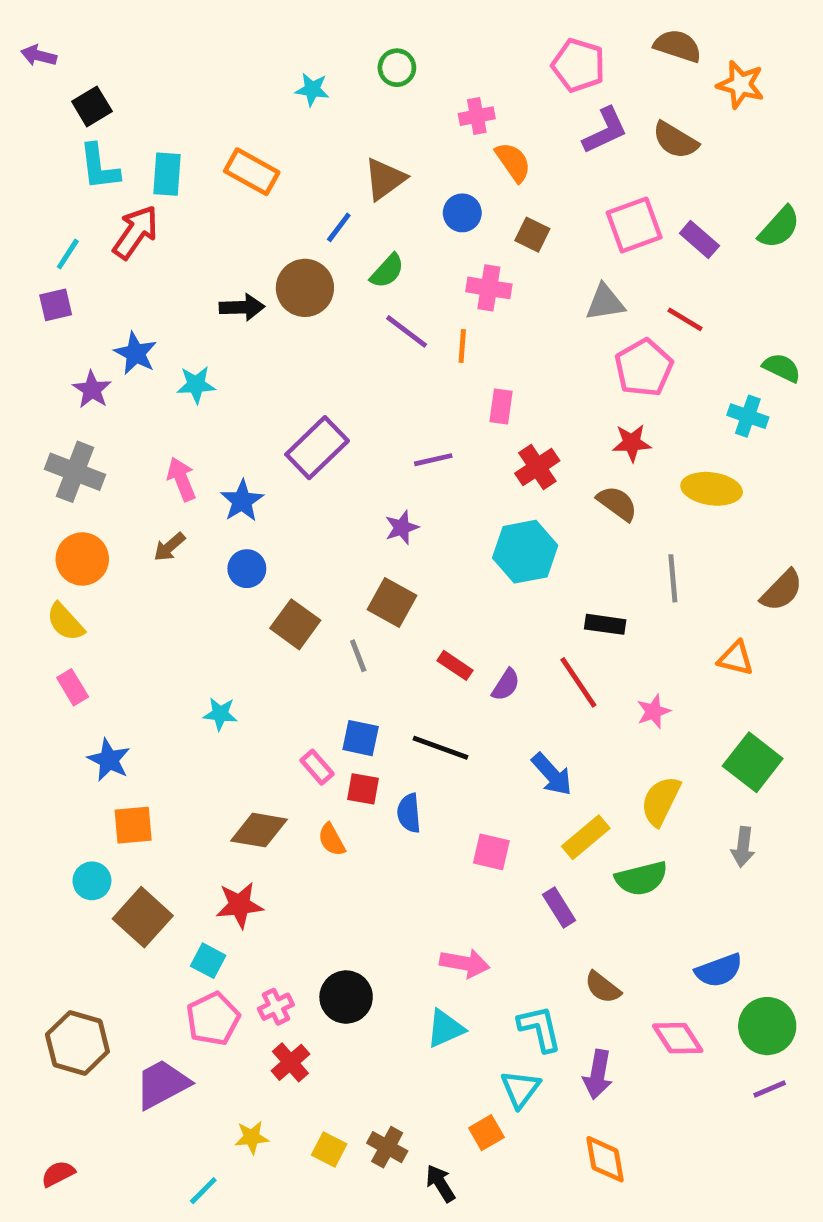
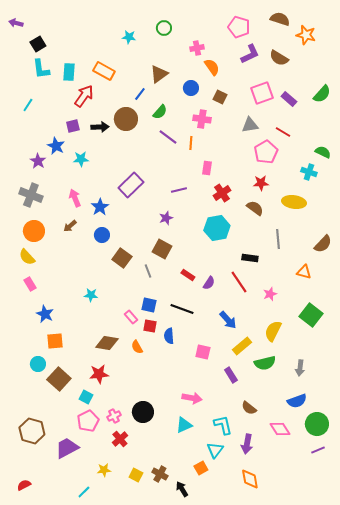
red arrow: (136, 232) -> (84, 96), moved
purple square: (56, 305) -> (73, 126), moved
gray arrow: (743, 847) -> (300, 368), moved

